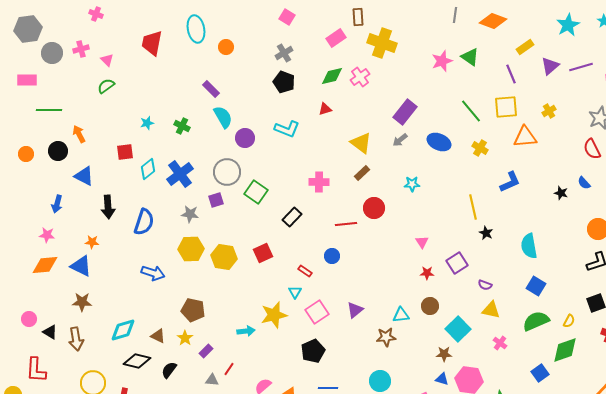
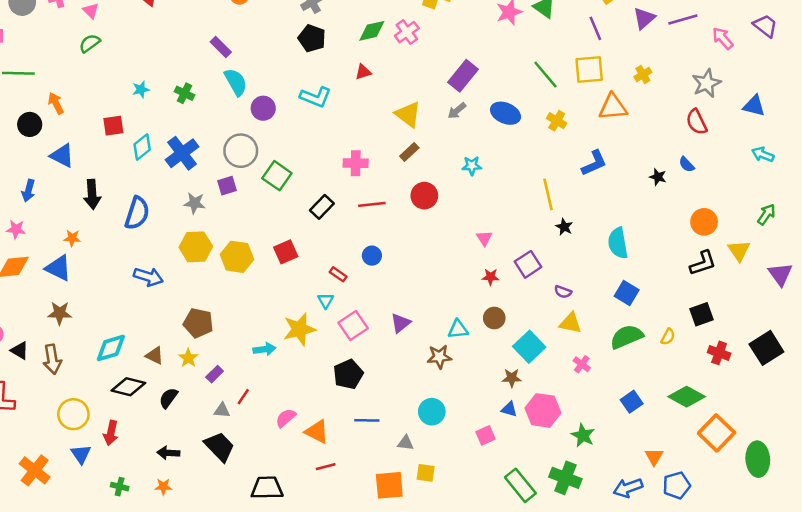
red line: (346, 224) -> (372, 204), moved
green diamond: (565, 350) -> (687, 397), moved, turned 48

